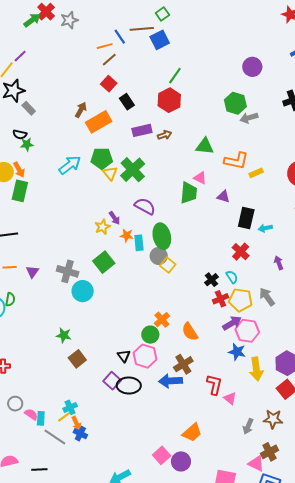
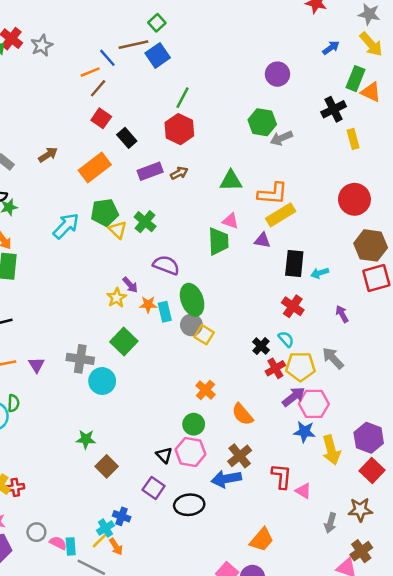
brown arrow: (81, 110) -> (48, 155), moved, turned 35
green cross: (133, 170) -> (145, 222), size x0.7
yellow rectangle: (256, 173) -> (281, 215), moved, size x1.6
orange cross: (162, 320) -> (205, 390), moved
black ellipse: (129, 386) -> (189, 505), moved
blue cross: (80, 434) -> (122, 516), moved

